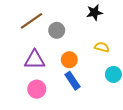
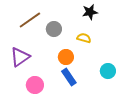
yellow semicircle: (102, 47) -> (84, 38), moved
purple triangle: (35, 60) -> (20, 57), moved, turned -35

